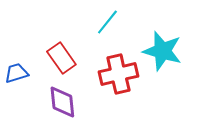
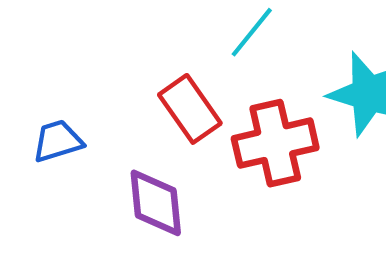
red rectangle: (61, 58) -> (190, 109), moved

